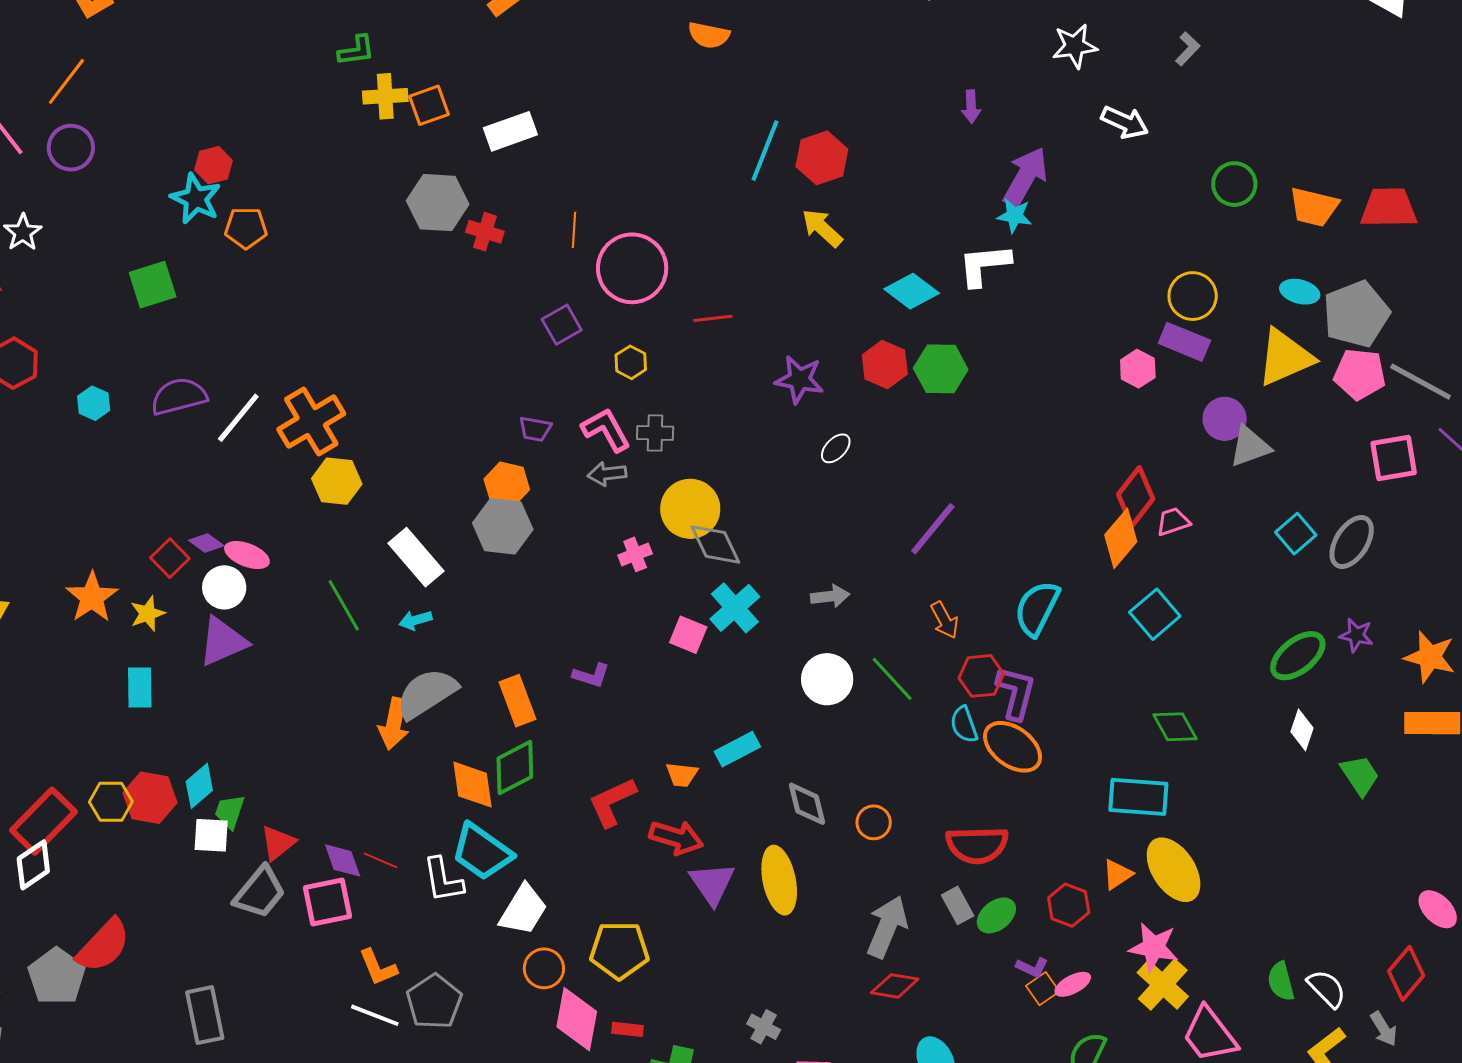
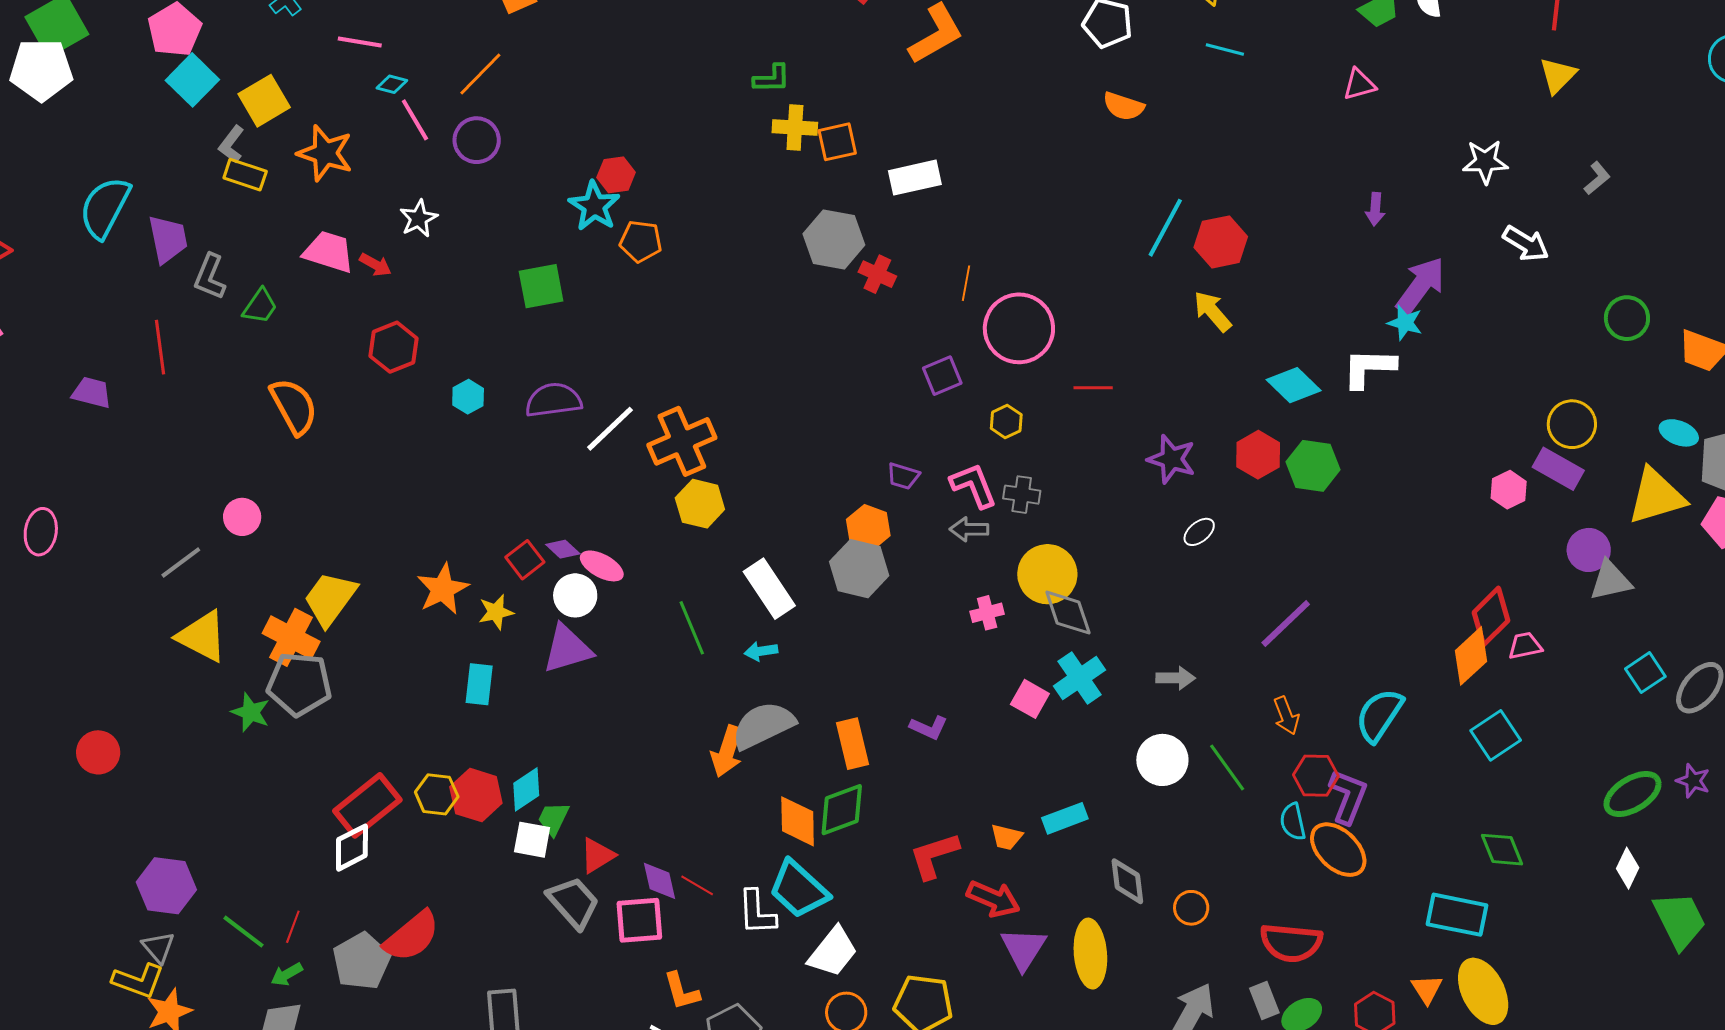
green trapezoid: (1360, 775) -> (1680, 920), size x1.4
orange triangle: (1117, 874) -> (1427, 989), turned -36
gray trapezoid: (260, 892) -> (573, 902), turned -88

